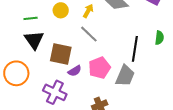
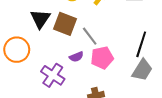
gray line: (89, 34) -> (90, 36), moved
brown square: (61, 54) -> (65, 24), moved
gray trapezoid: (125, 76) -> (142, 70), moved

